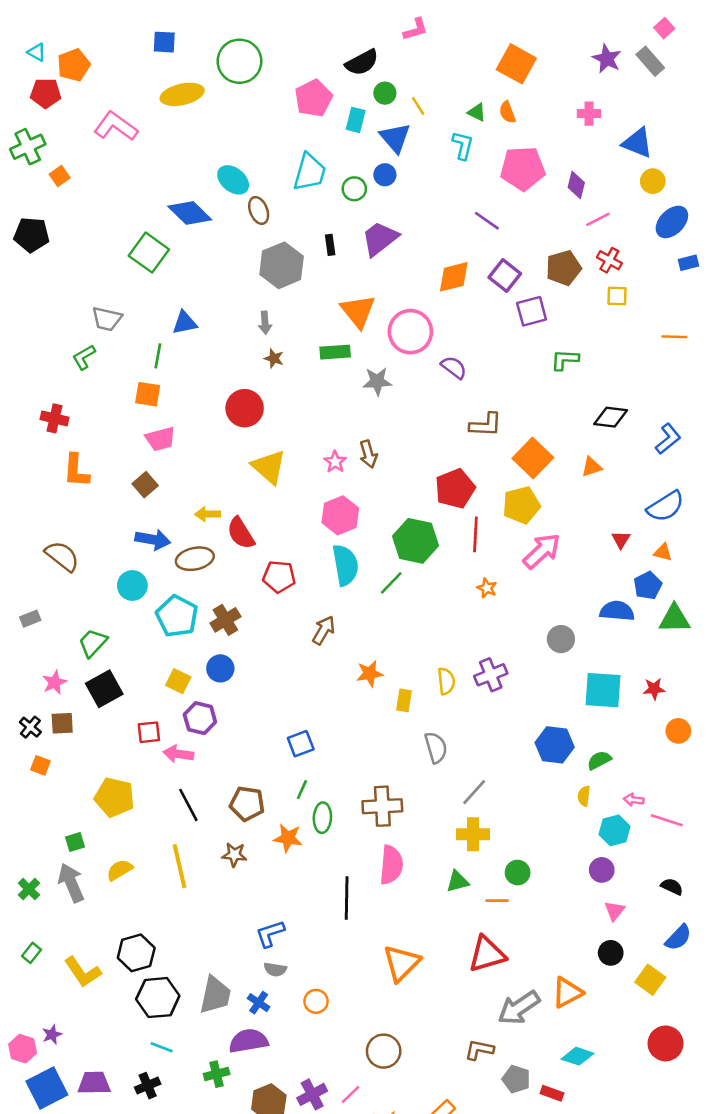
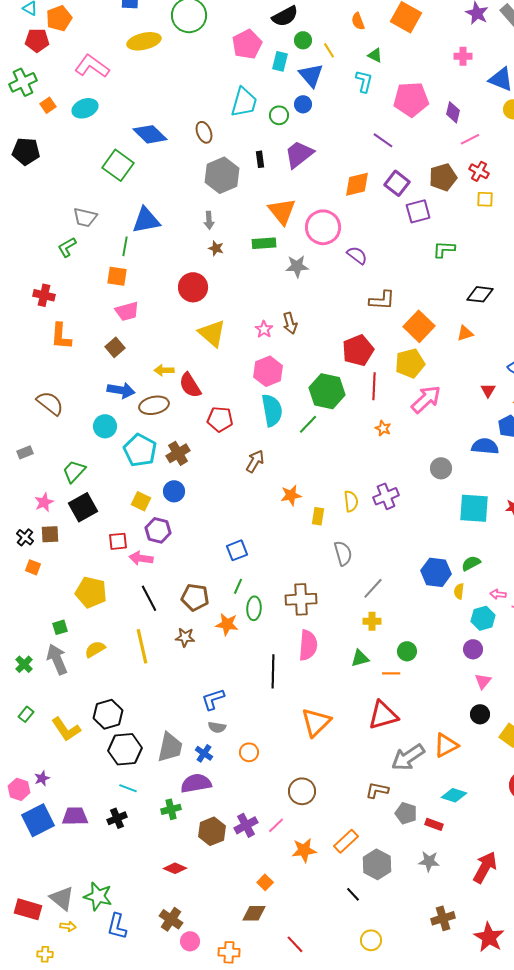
orange semicircle: (507, 112) -> (358, 21), moved
cyan ellipse: (233, 180) -> (85, 108), moved, turned -60
blue triangle: (185, 323) -> (146, 220), size x1.4
blue hexagon: (555, 745) -> (436, 572), moved
yellow cross: (473, 834) -> (372, 621), size x0.7

